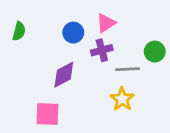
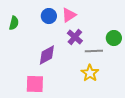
pink triangle: (106, 23) -> (69, 15), moved
blue circle: (73, 33) -> (49, 16), moved
purple cross: (102, 50) -> (75, 37), turned -35

